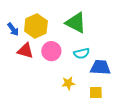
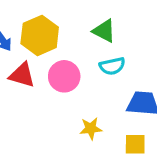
green triangle: (76, 23) -> (104, 31), size x0.7
cyan semicircle: (82, 53) -> (112, 66), moved

